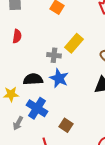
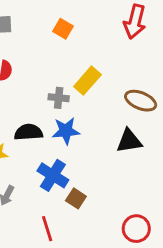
blue star: (59, 78) -> (66, 131), turned -30
blue cross: (37, 108) -> (53, 175), moved

